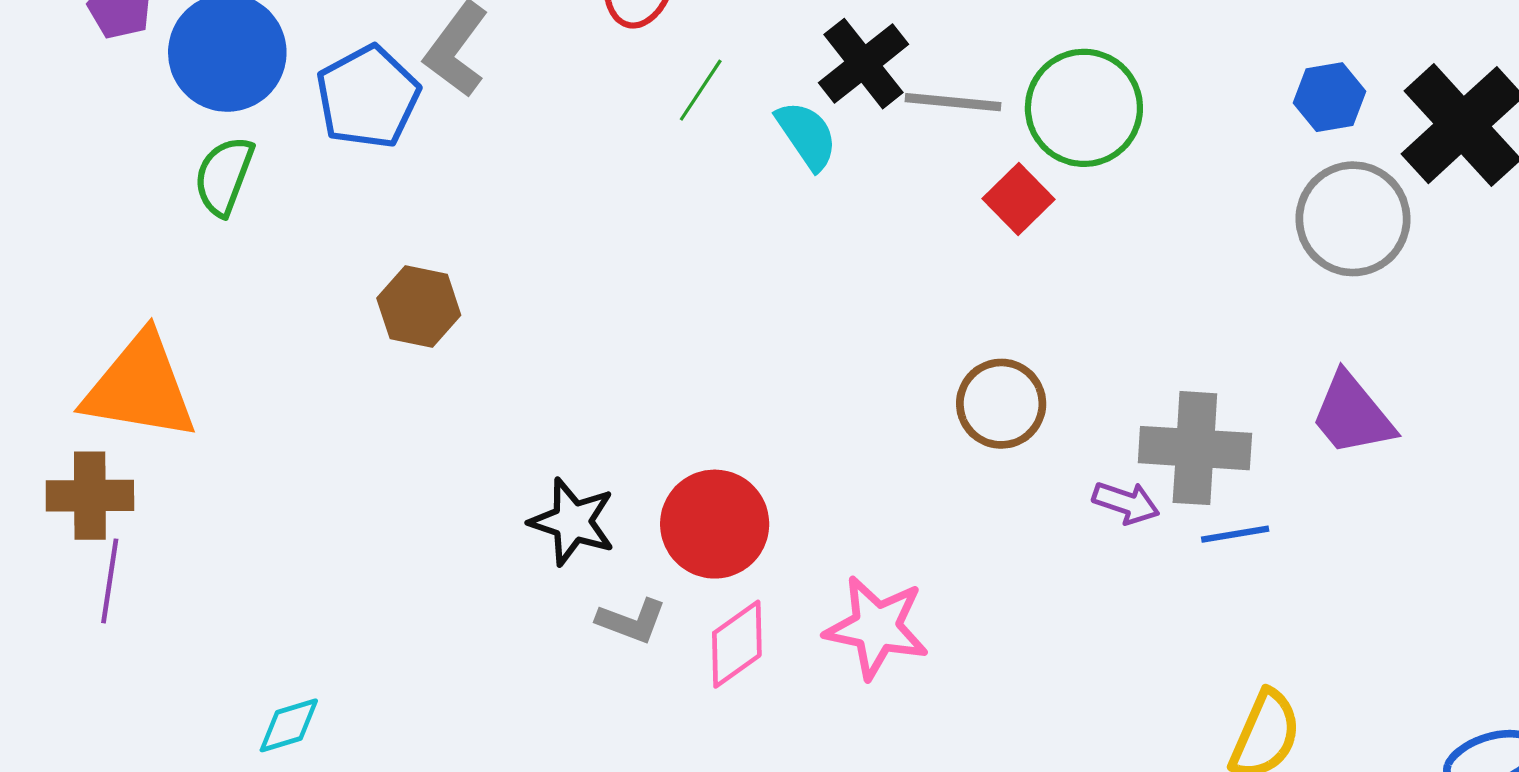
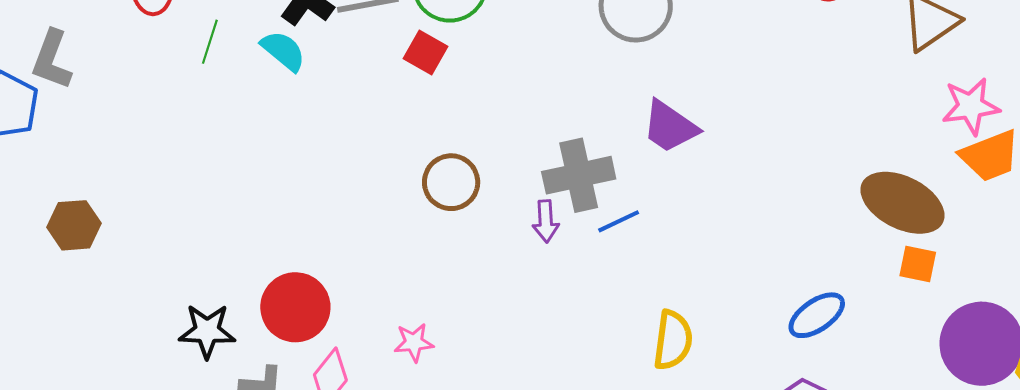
purple arrow: (1126, 503) -> (546, 221), turned 84
pink star: (877, 627) -> (414, 342), size x0.6

